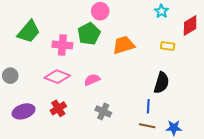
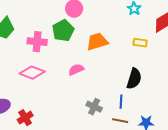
pink semicircle: (92, 80) -> (76, 70), moved
red cross: (58, 108) -> (25, 118), moved
gray cross: (103, 111) -> (94, 107), moved

